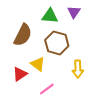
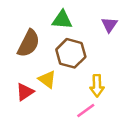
purple triangle: (74, 12) -> (109, 25), moved
pink line: (47, 89) -> (86, 111), moved

